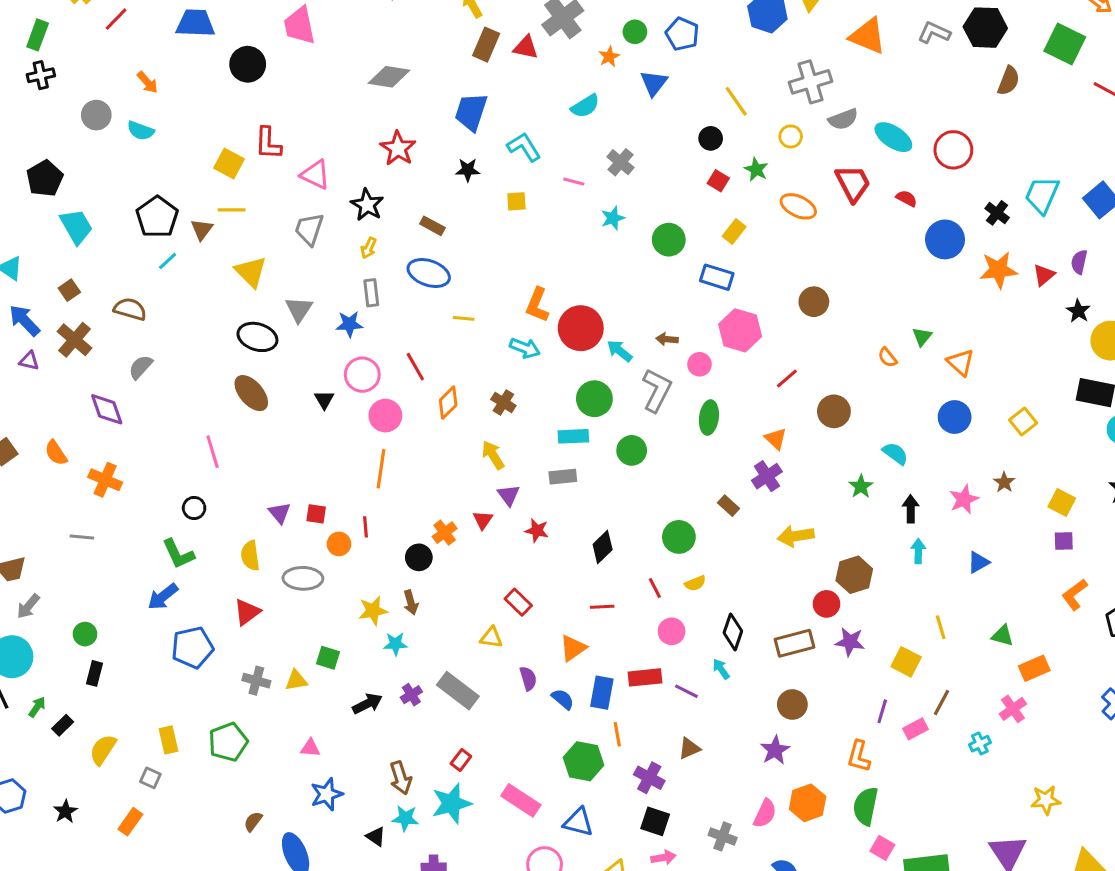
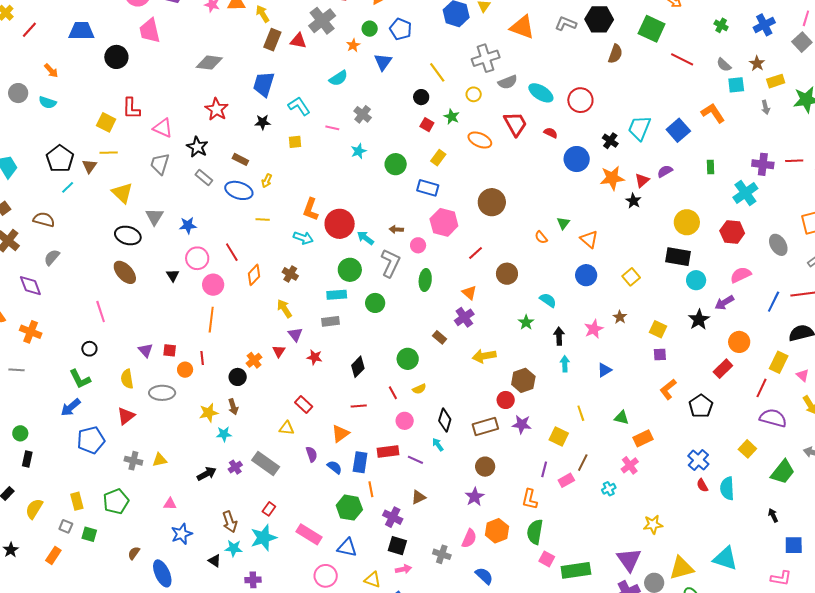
yellow arrow: (369, 248) -> (267, 181), moved
purple semicircle: (1079, 262) -> (665, 171), turned 49
gray rectangle: (371, 293) -> (204, 178), moved, turned -42
brown circle: (814, 302) -> (492, 202), size x1.4
black star: (1078, 311) -> (633, 201), moved
green square: (328, 658) -> (89, 534), moved

